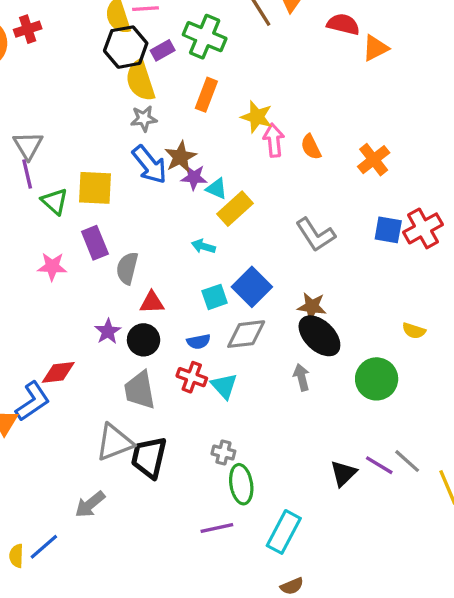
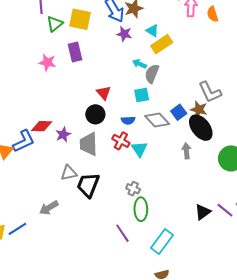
purple star: (194, 177) -> (124, 34), moved
green triangle: (55, 201) -> (55, 24), turned 30
gray L-shape: (315, 235) -> (210, 92), moved
gray semicircle: (127, 268) -> (152, 74), moved
blue square: (252, 287) -> (179, 112), moved, size x0.7
red triangle: (152, 303) -> (104, 93), turned 42
purple star: (108, 331) -> (63, 134), moved
gray diamond: (246, 334) -> (157, 120), turned 45
gray triangle: (114, 442) -> (69, 173), size x0.7
purple line: (217, 528) -> (122, 233), turned 60

